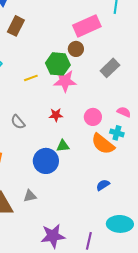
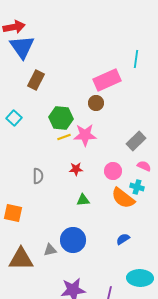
green hexagon: (58, 64) -> (61, 118), moved
gray rectangle: (110, 68) -> (136, 141), moved
yellow line: (31, 78) -> (64, 137), moved
gray semicircle: (18, 122) -> (38, 176), turned -140
blue circle: (46, 161) -> (73, 240), moved

